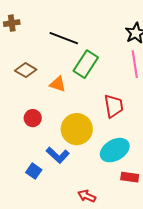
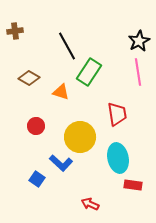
black line: (64, 38) -> (67, 46), turned 40
cyan ellipse: (115, 150) -> (118, 158), turned -72

